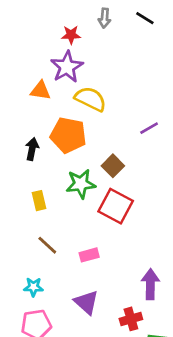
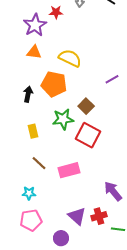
purple star: (67, 67) -> (35, 25), moved
pink rectangle: (89, 255) -> (69, 170), size x1.5
purple arrow: (150, 284) -> (113, 191), turned -40
purple triangle: (86, 302) -> (77, 216), moved

